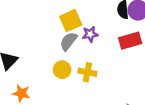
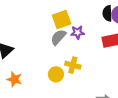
yellow circle: (62, 70) -> (56, 74), moved

